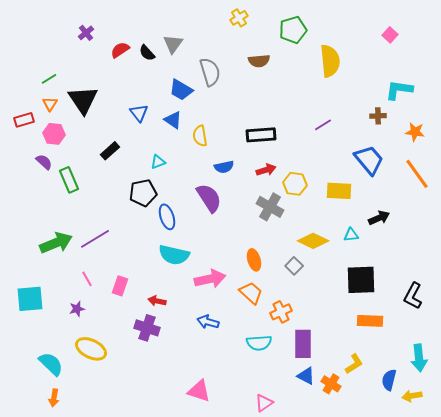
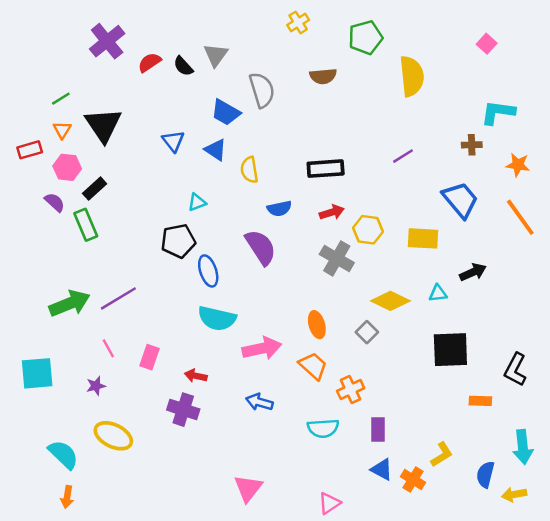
purple cross: (86, 33) -> (107, 41), size x1.8
black rectangle: (110, 151) -> (95, 189), moved
orange rectangle: (370, 321) -> (480, 401), moved, size x0.7
purple rectangle: (303, 344) -> (378, 430), size x0.7
pink triangle: (199, 391) -> (248, 488), turned 50

